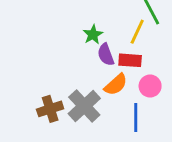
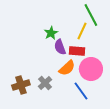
pink circle: (150, 86) -> (91, 69), size x1.5
gray cross: (84, 106) -> (45, 83), size x0.6
blue line: (136, 117) -> (81, 91), turned -36

